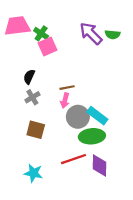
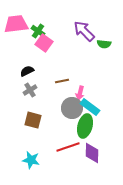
green semicircle: (113, 34) -> (104, 44), moved
pink square: (48, 46) -> (44, 43), turned -30
black semicircle: (29, 77) -> (27, 71), turned 40
pink arrow: (65, 101) -> (80, 93), moved
green ellipse: (92, 136) -> (85, 126), turned -70

